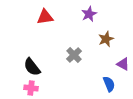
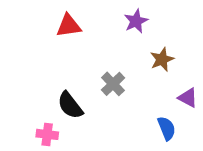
black semicircle: (32, 67) -> (70, 105), moved

